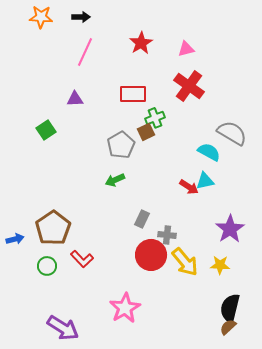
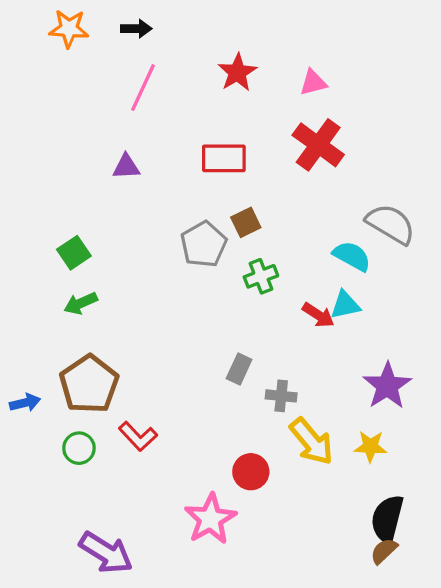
green cross: (155, 118) -> (261, 276), moved
green square: (46, 130) -> (74, 253), moved
green arrow: (115, 180) -> (81, 303), moved
red circle: (151, 255) -> (251, 472), moved, size x0.7

